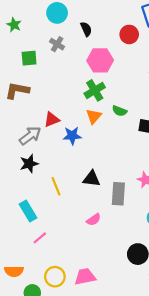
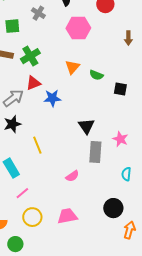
green cross: (95, 90) -> (30, 56), moved
orange triangle: (94, 116) -> (72, 67), moved
black triangle: (91, 179) -> (86, 126), moved, turned 48
yellow circle: (55, 277) -> (32, 217), moved
pink trapezoid: (85, 277) -> (67, 216), moved

